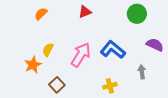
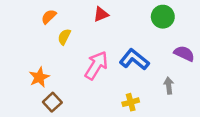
yellow semicircle: (48, 50) -> (64, 37), moved
brown square: (57, 85) -> (52, 102), moved

